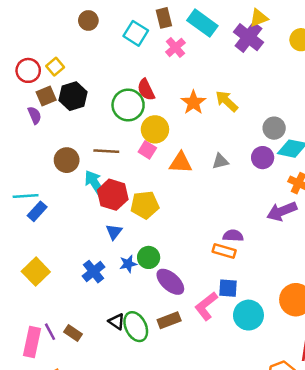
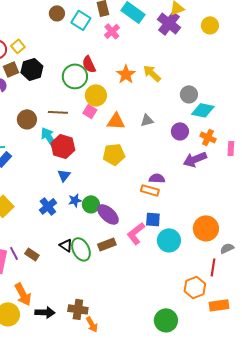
brown circle: (88, 20) -> (57, 13), moved
purple circle: (263, 158) -> (180, 131), moved
yellow pentagon: (145, 205) -> (114, 154), moved
green circle: (149, 257) -> (91, 204), moved

